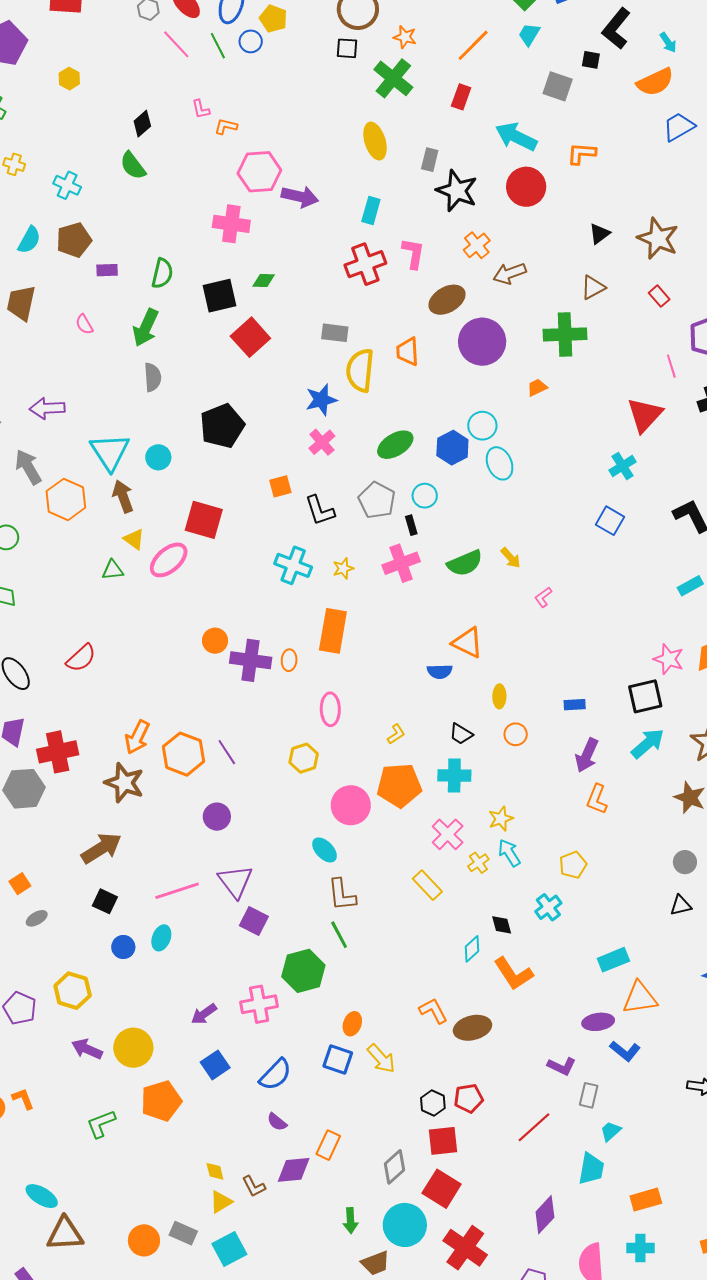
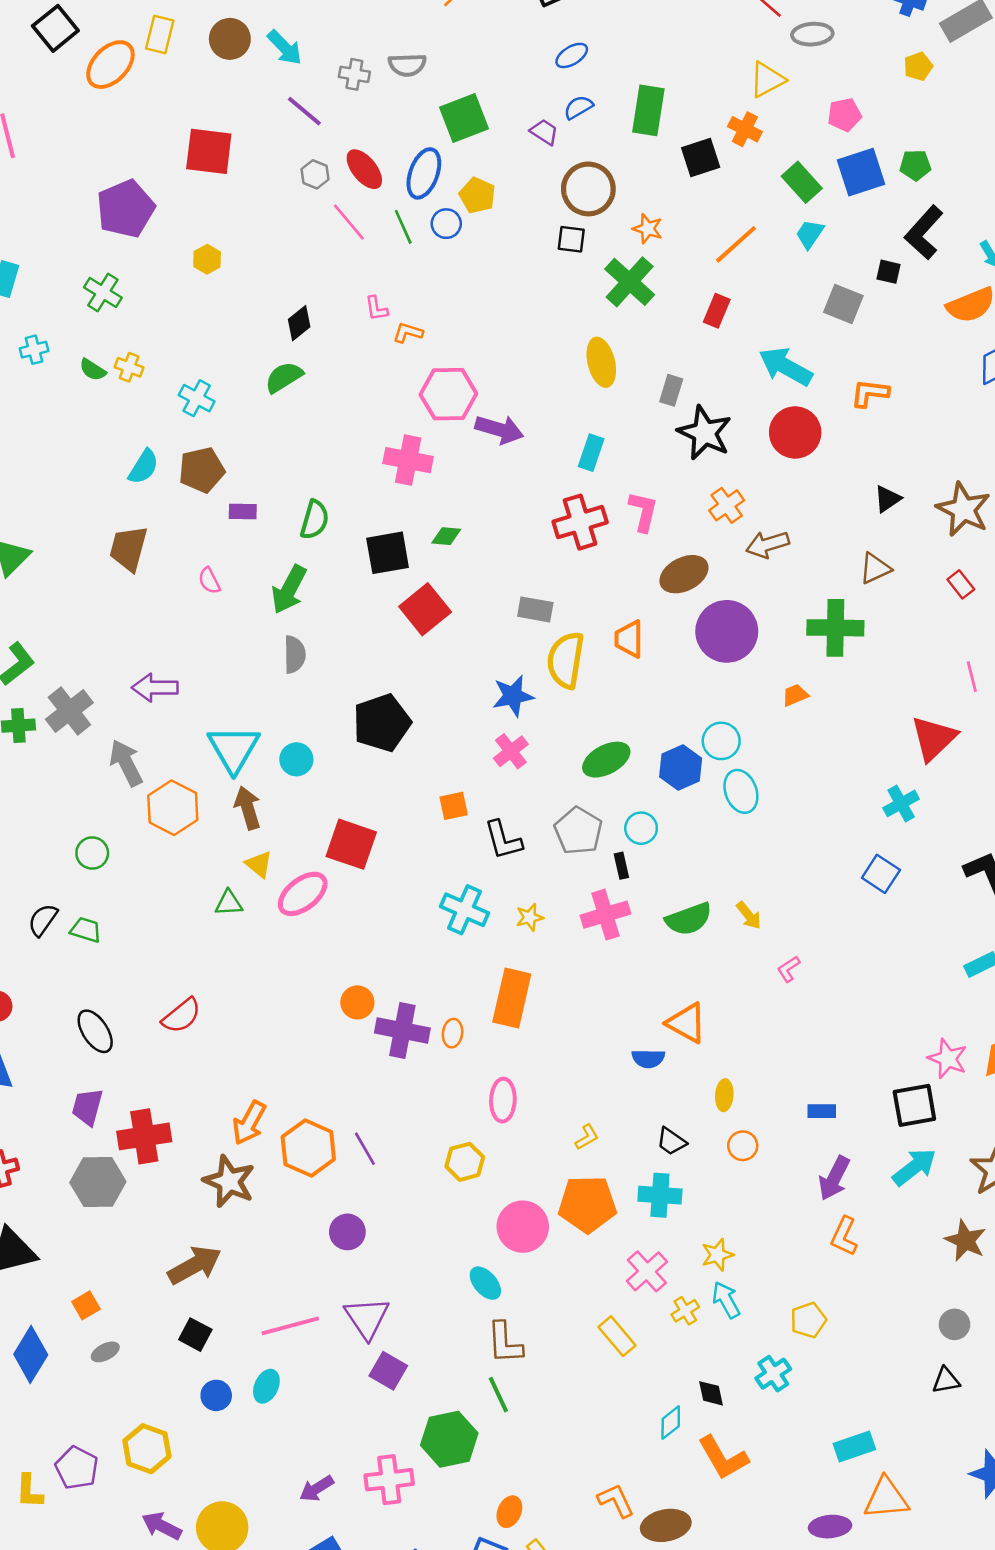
green semicircle: (133, 166) -> (284, 377), turned 92

